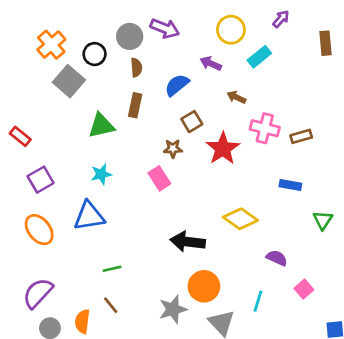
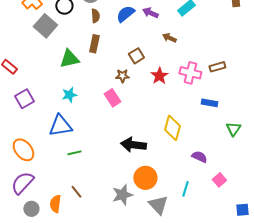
blue semicircle: (177, 85) -> (125, 14), moved
pink cross: (265, 128) -> (190, 73), moved
red star: (223, 149) -> (159, 76), size x0.7
yellow diamond: (240, 219) -> (172, 128), turned 70
orange ellipse: (39, 230) -> (23, 150), moved
green line: (112, 269) -> (74, 153), moved

